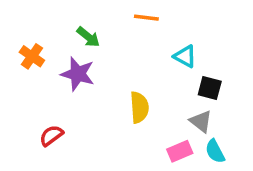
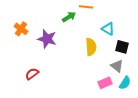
green arrow: (88, 37) -> (69, 17), moved, turned -72
yellow semicircle: (139, 107) -> (91, 47), moved
cyan semicircle: (215, 151) -> (125, 83), turned -120

